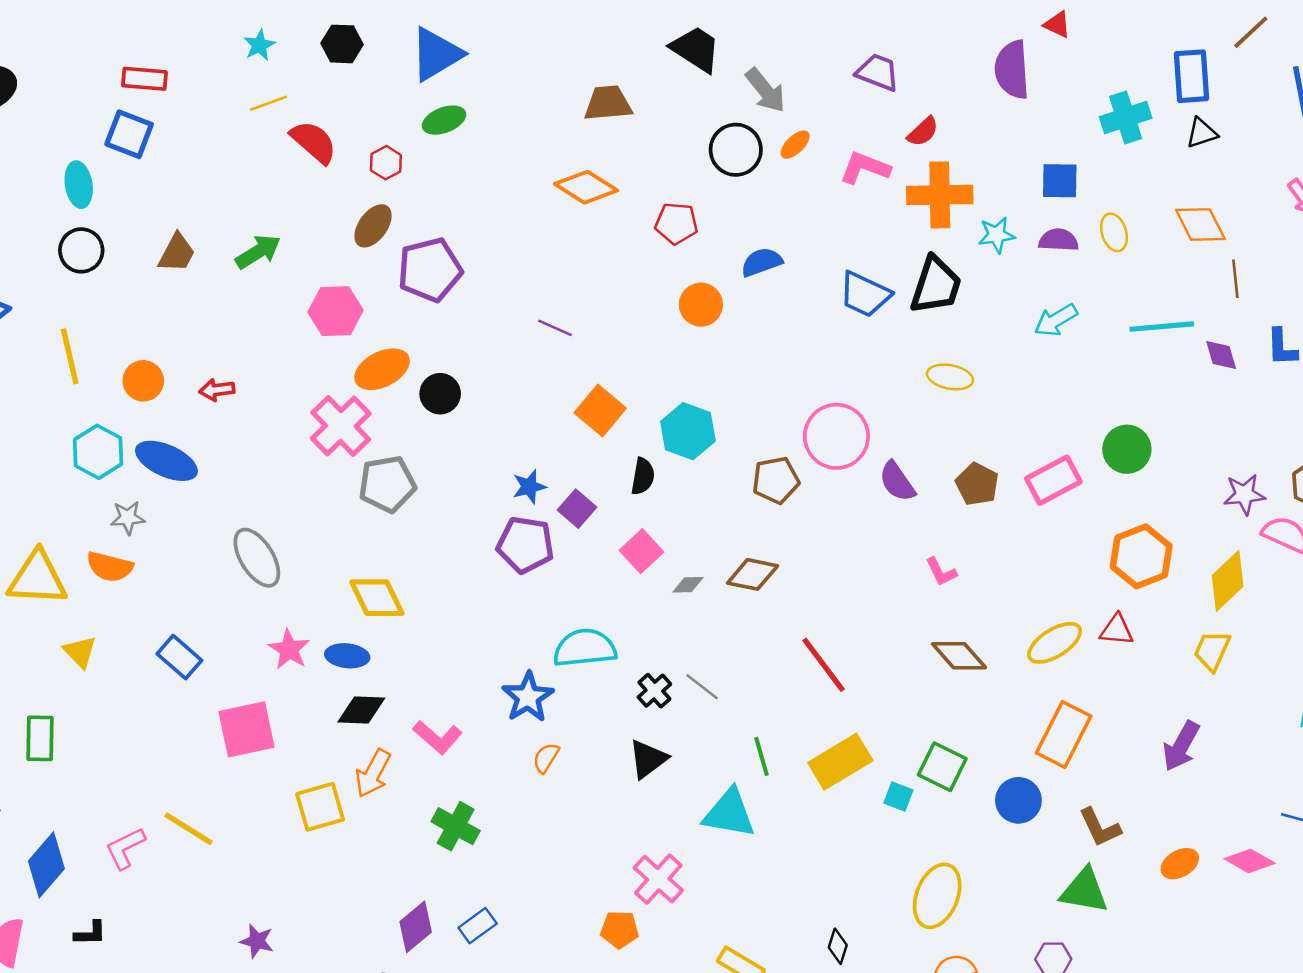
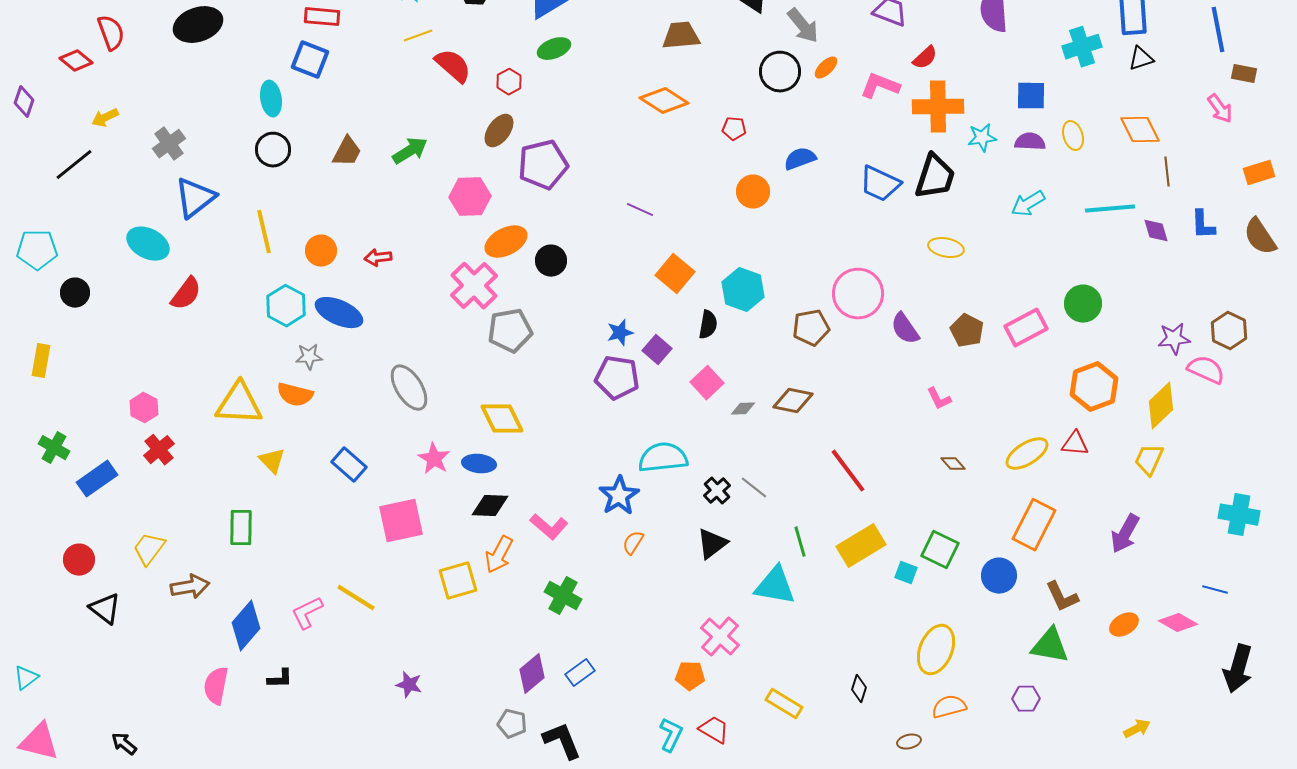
red pentagon: (676, 223) -> (734, 129), size x0.7
brown diamond: (959, 656) -> (953, 464), size x0.6

